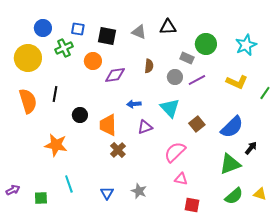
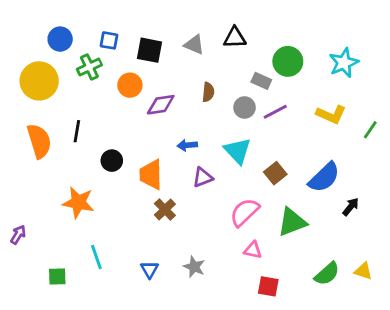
green triangle: (230, 164) -> (292, 222), moved
purple arrow: (13, 190) -> (18, 235), moved, turned -32

